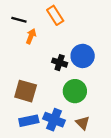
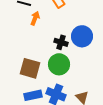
green circle: (75, 91) -> (59, 64), moved

